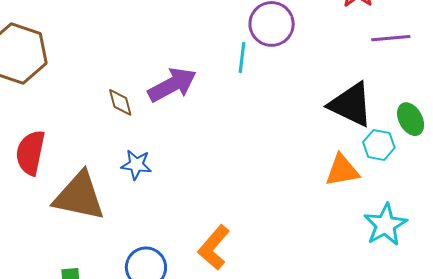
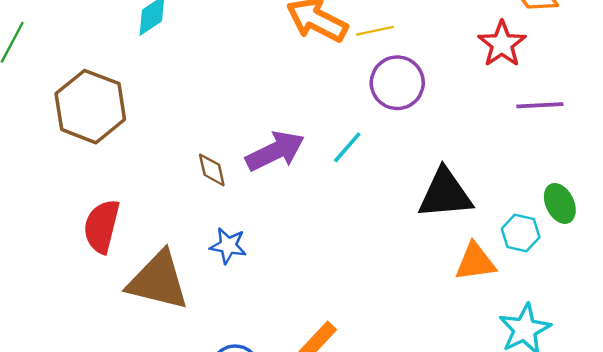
cyan line: (242, 58) -> (347, 147), moved, turned 32
black triangle: (351, 104) -> (445, 194), moved, turned -33

